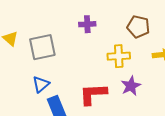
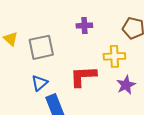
red L-shape: (93, 94) -> (83, 76), moved

